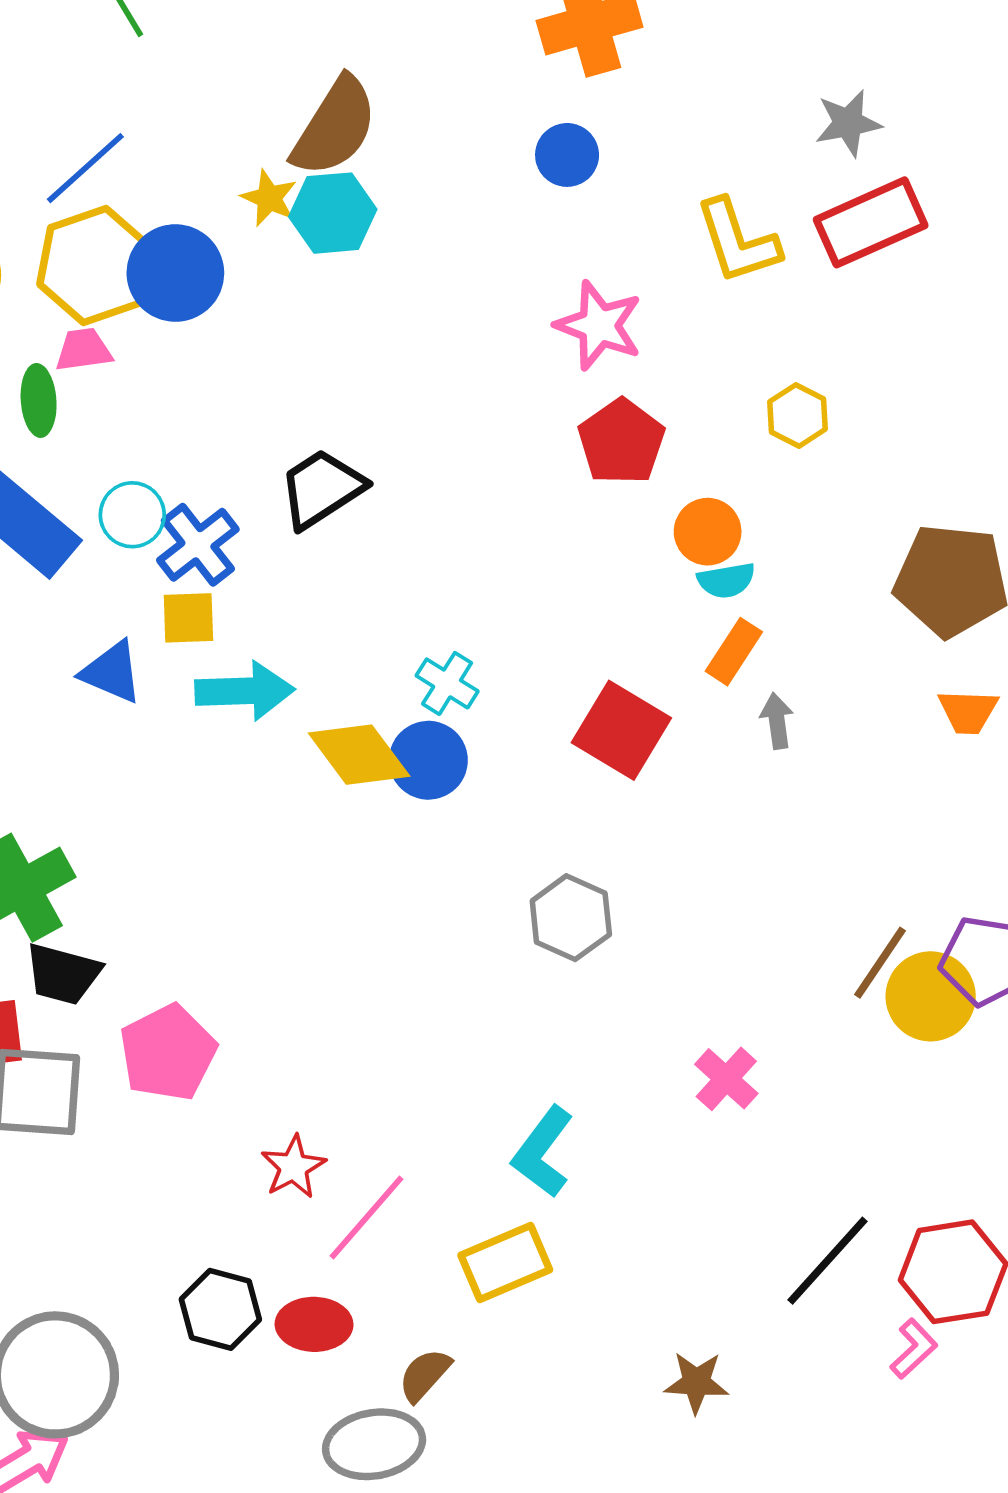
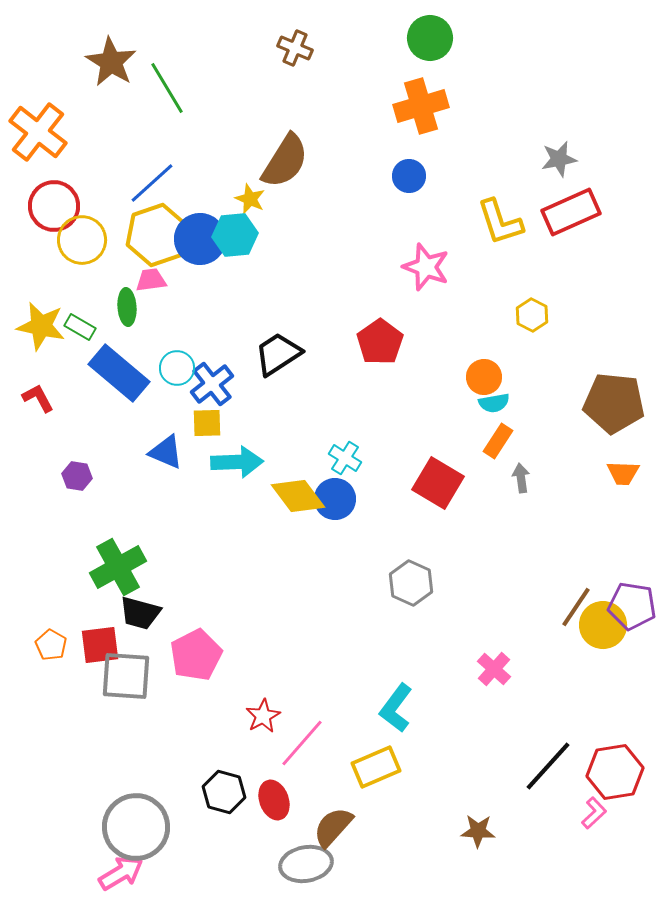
cyan hexagon: (333, 213) -> (235, 235), moved
red pentagon: (621, 442) -> (380, 342), moved
red ellipse: (314, 1324) -> (274, 800), turned 69
brown semicircle: (425, 1375) -> (333, 827), size x1.4

